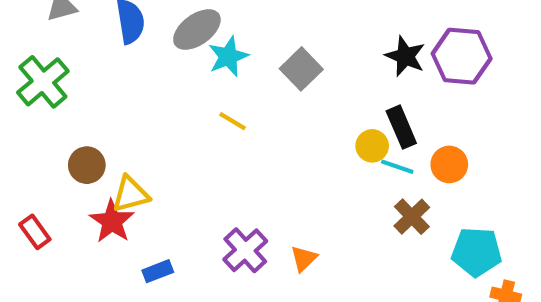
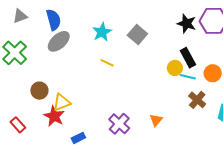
gray ellipse: (197, 30) -> (59, 41), moved
orange triangle: (304, 258) -> (156, 120), moved

